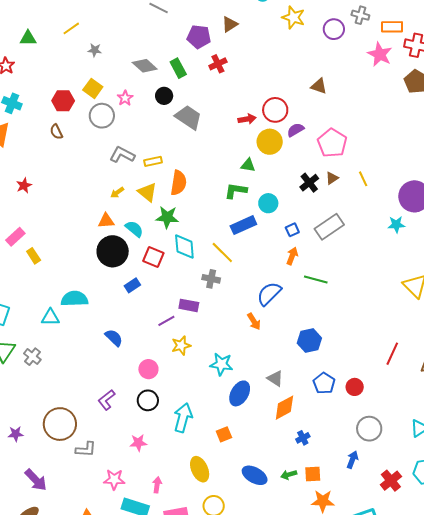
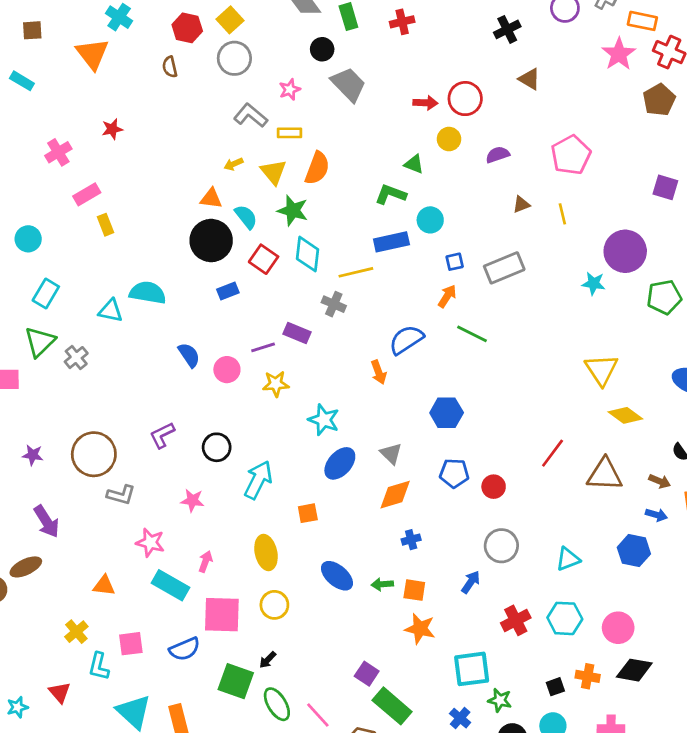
pink star: (125, 98) -> (290, 89), moved
purple semicircle: (296, 130) -> (498, 155), moved
yellow circle: (270, 142) -> (449, 139), size x0.7
pink pentagon: (332, 143) -> (571, 155), moved
black cross: (309, 183) -> (507, 29), moved
yellow line: (222, 252) -> (356, 272), turned -70
pink circle: (148, 369) -> (227, 370), moved
blue pentagon: (324, 383) -> (454, 473), turned 30

